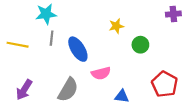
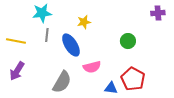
yellow star: (116, 26) -> (84, 22), moved
red pentagon: (165, 84) -> (133, 79), moved
purple arrow: (24, 90) -> (17, 71), moved

